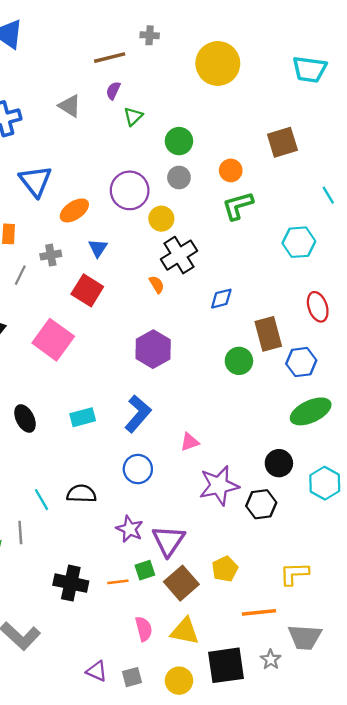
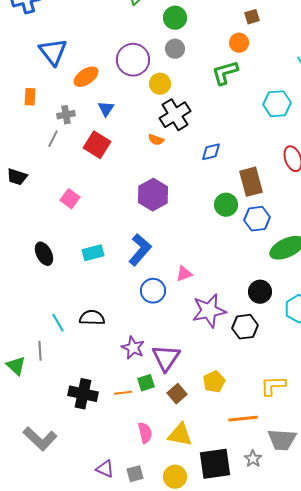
brown square: (282, 142) -> (252, 17), moved, size x0.6
orange circle: (231, 170) -> (239, 43), moved
gray line: (20, 275) -> (53, 139), moved
orange semicircle: (157, 284) -> (156, 140), turned 140
pink square: (53, 340) -> (70, 199), moved, size x0.6
blue hexagon: (301, 362) -> (257, 219), moved
blue circle: (138, 469) -> (153, 291), moved
brown square: (181, 583) -> (177, 394), size x0.7

